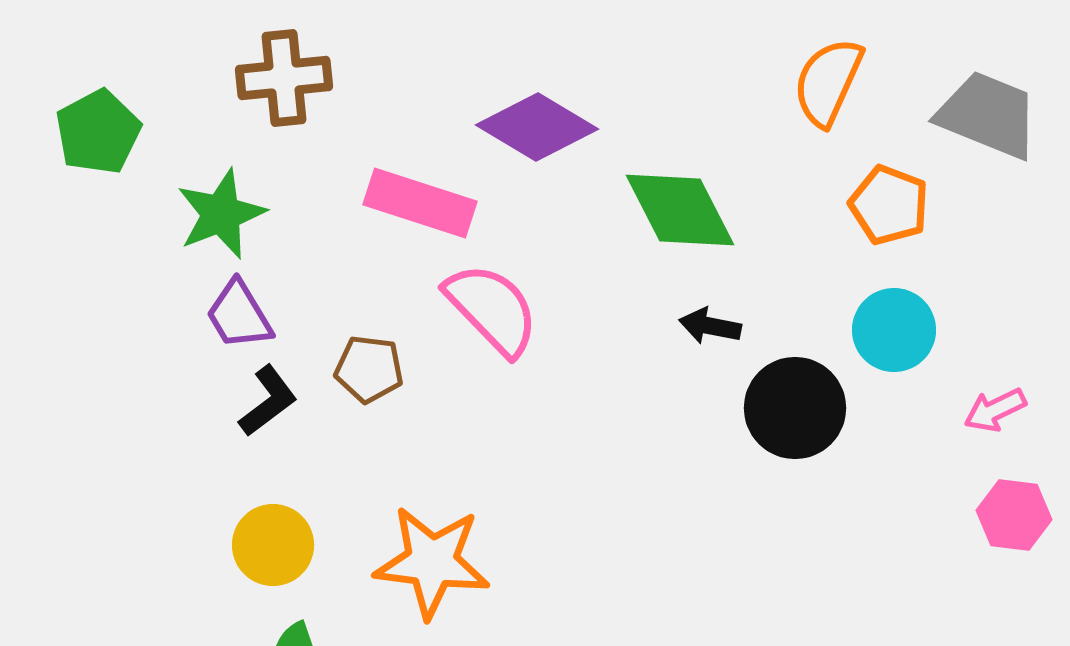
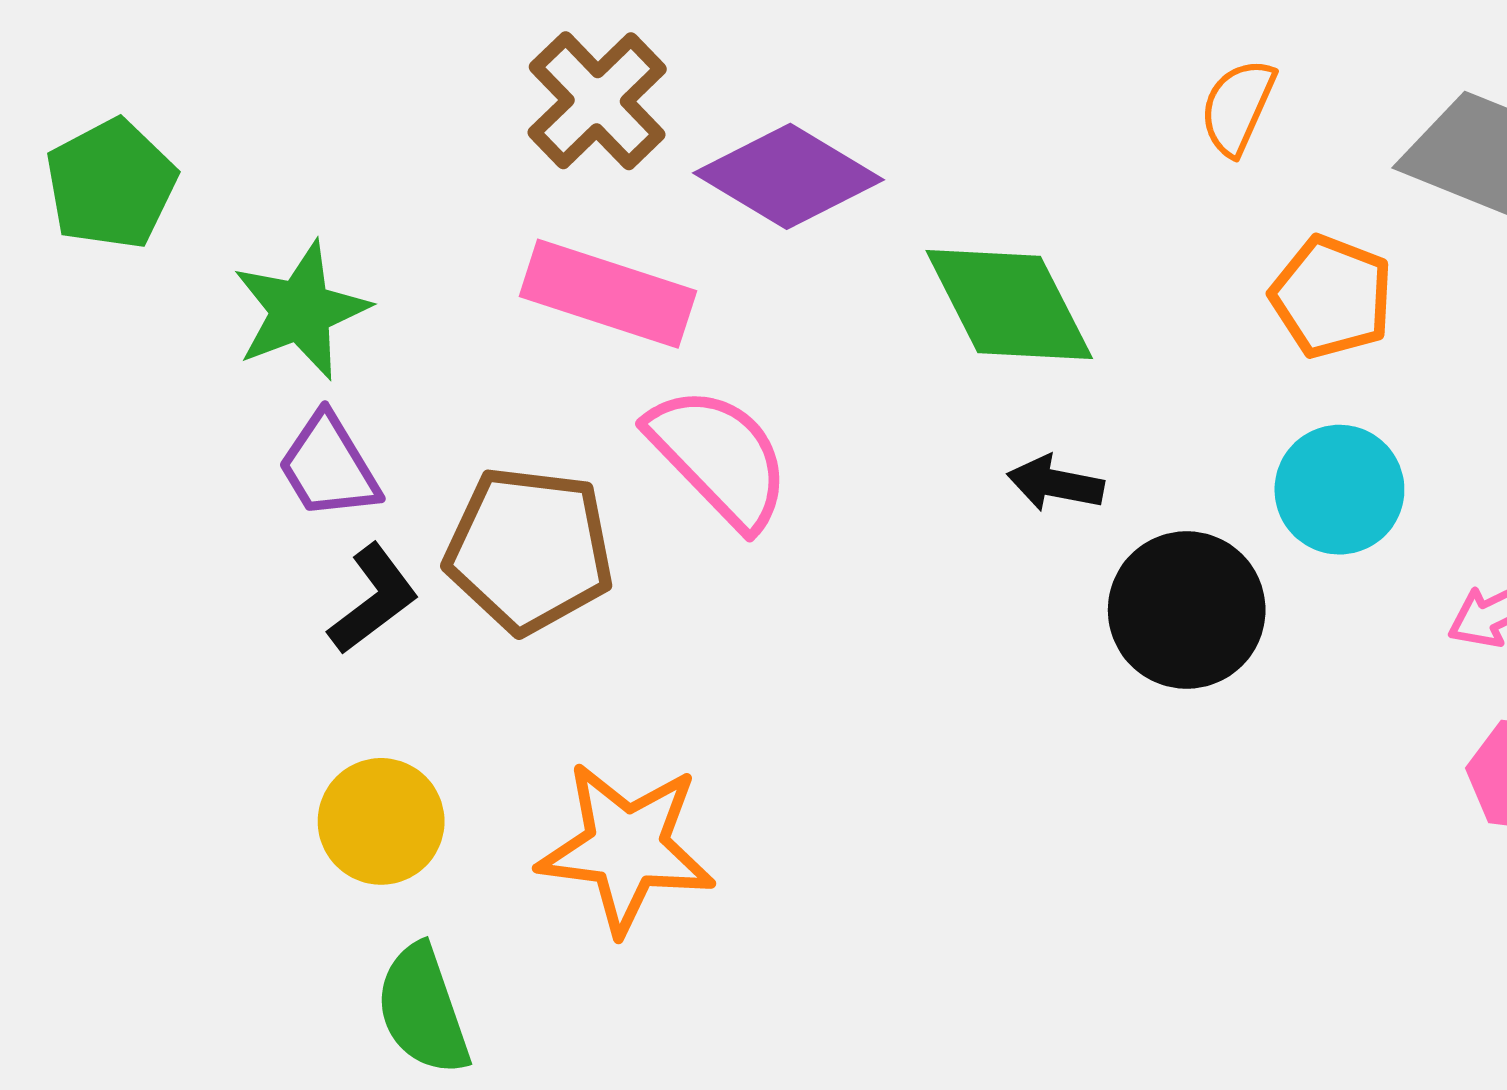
brown cross: (284, 78) -> (597, 101), moved, turned -38
orange semicircle: (828, 82) -> (1238, 107), size x0.7
brown pentagon: (369, 369) -> (529, 550), size x1.6

